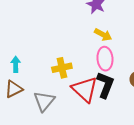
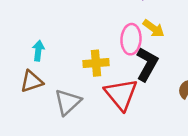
pink ellipse: (105, 59) -> (131, 39), moved
black L-shape: (105, 85) -> (147, 64), moved

